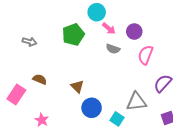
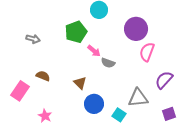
pink arrow: (109, 28) -> (94, 51), moved
purple circle: (134, 32) -> (136, 29), size x1.5
gray semicircle: (113, 49) -> (108, 63), moved

